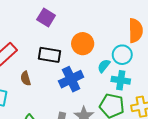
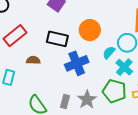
brown semicircle: (26, 78) -> (33, 60), turned 104
cyan cross: (121, 80) -> (124, 67), turned 30

